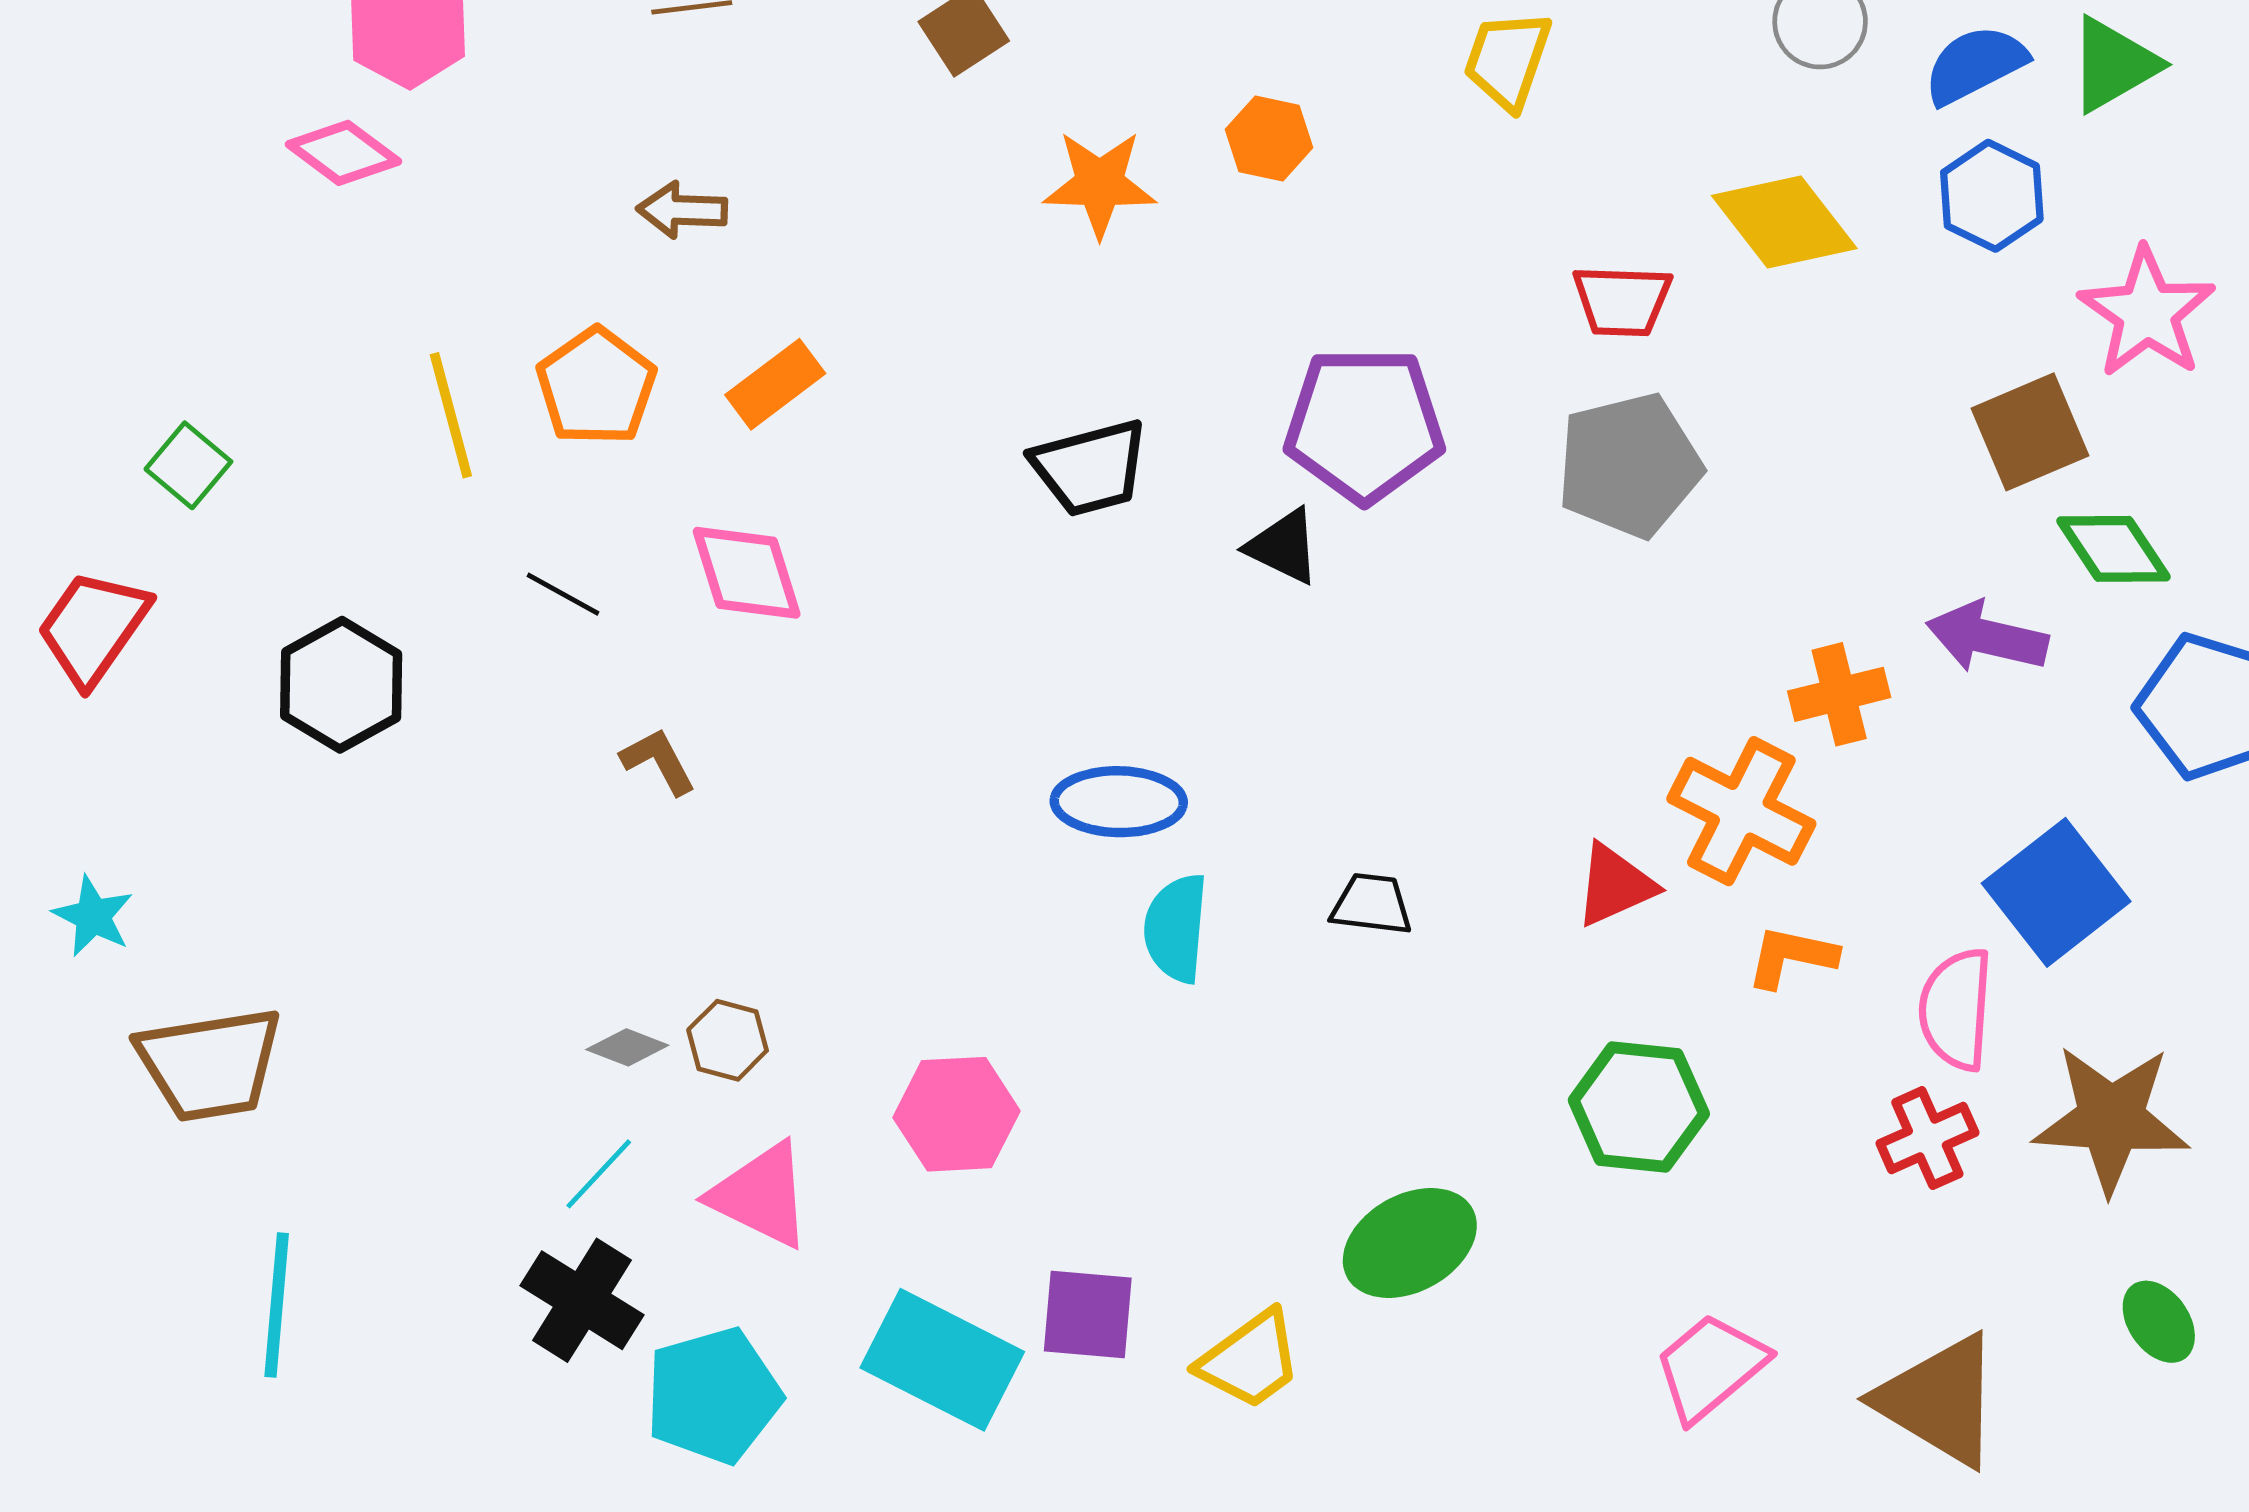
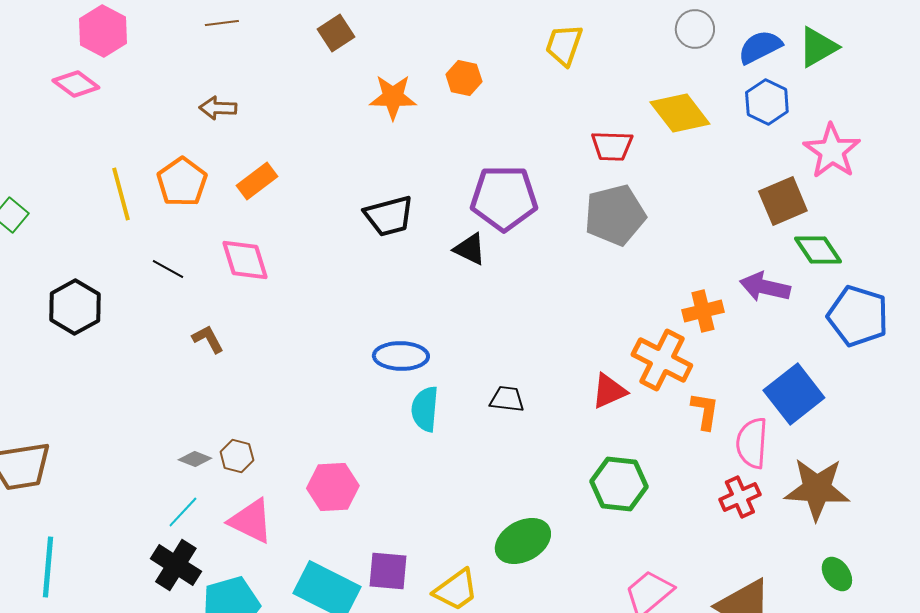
orange L-shape: (1791, 957) -> (705, 411), moved, turned 87

